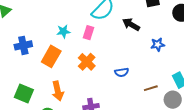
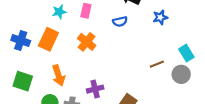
blue cross: (23, 45) -> (21, 40), moved, turned 36
blue semicircle: (122, 72) -> (120, 22), moved

